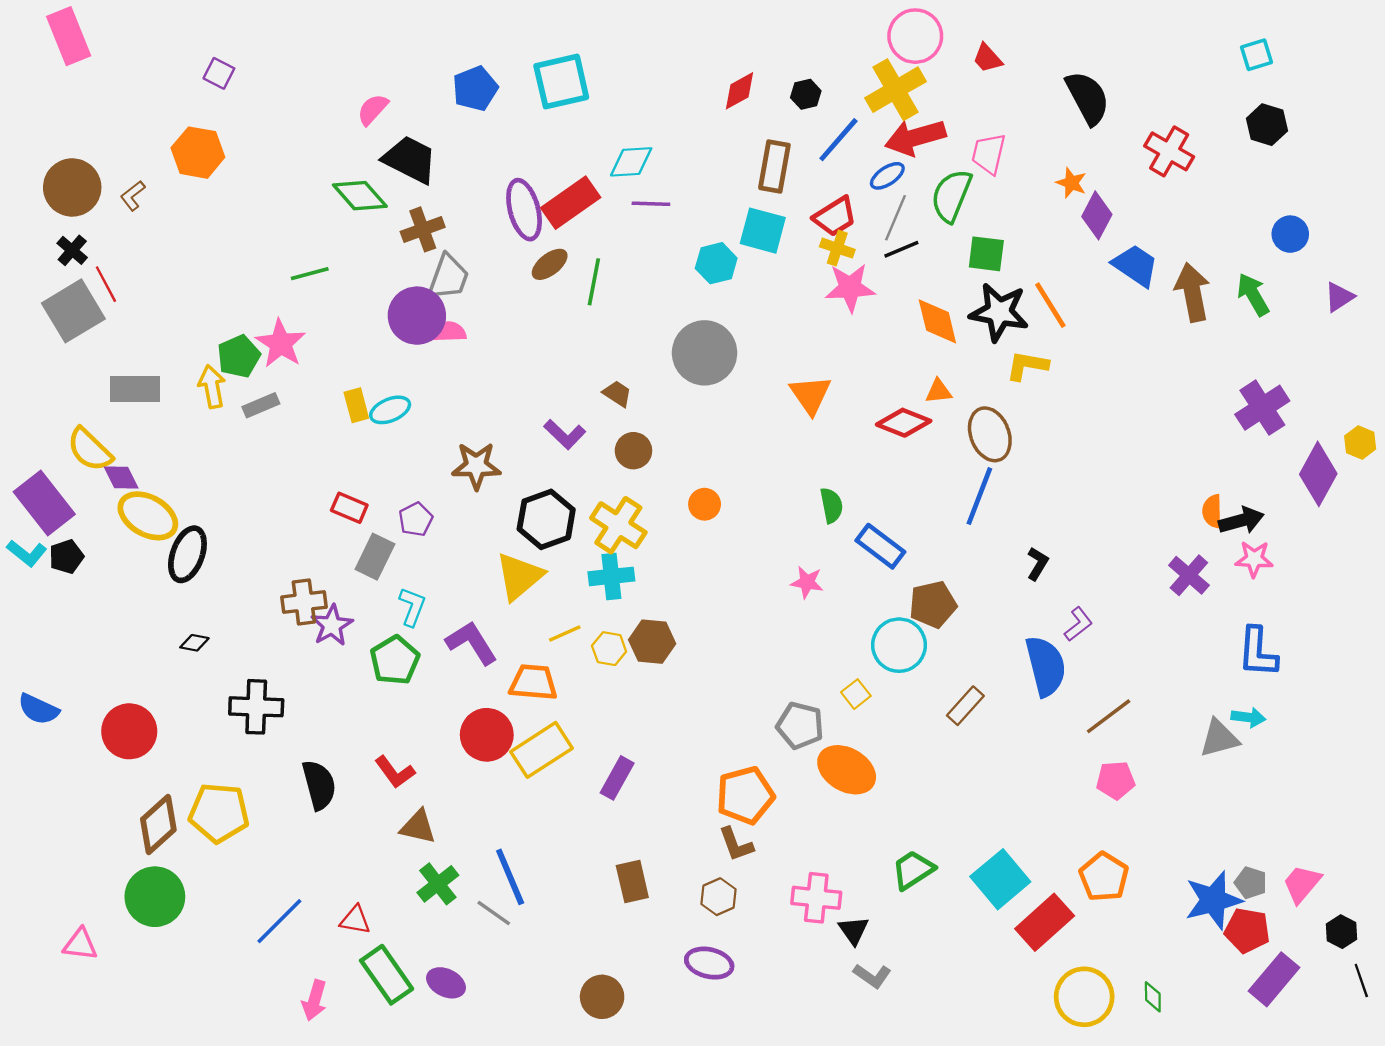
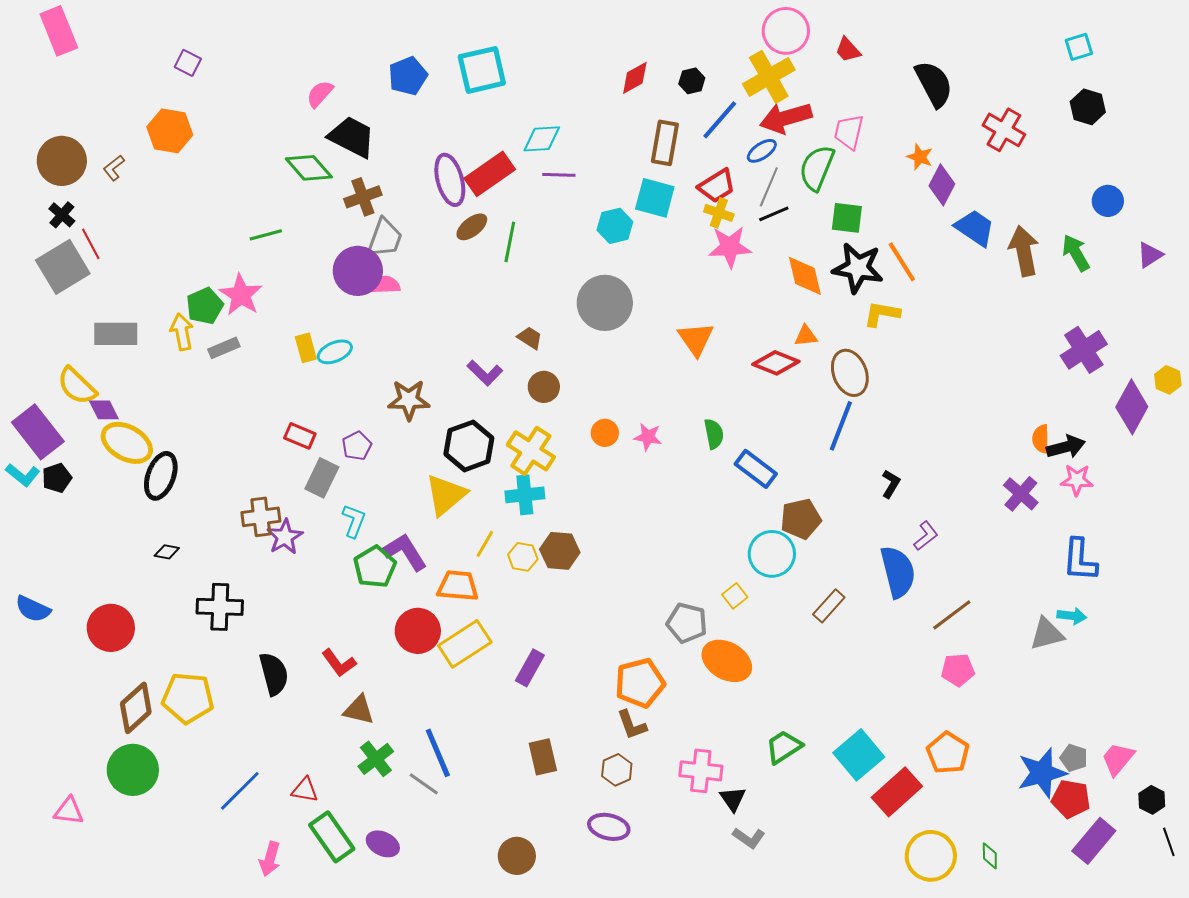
pink star: (807, 582) -> (648, 437), moved
yellow line: (565, 633) -> (485, 544), turned -36
green pentagon: (395, 660) -> (375, 567), moved

